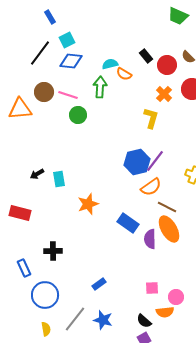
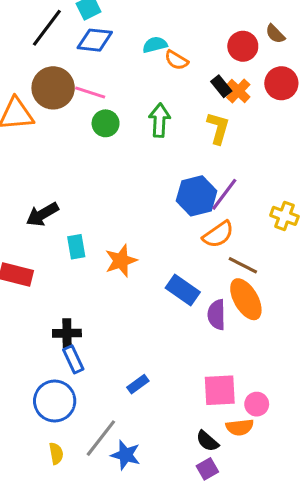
black rectangle: (146, 56) -> (221, 86), moved
green arrow: (100, 87) -> (160, 120), moved
brown circle: (44, 92) -> (53, 88), size x1.4
black arrow: (37, 174) -> (42, 214), size x1.5
cyan rectangle: (59, 179) -> (76, 247), moved
blue rectangle: (24, 268) -> (73, 359), moved
pink square: (152, 288) -> (220, 390), size x1.6
blue star: (103, 320) -> (126, 455), moved

